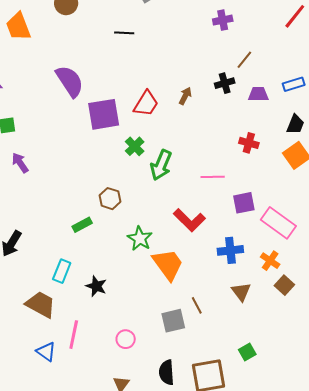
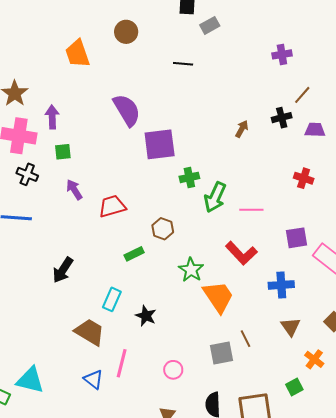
red trapezoid: (146, 104) -> (112, 206), moved, turned -140
green cross: (135, 146) -> (189, 177), turned 30
pink line: (213, 177) -> (251, 210), moved
orange cross: (270, 261) -> (314, 359), moved

